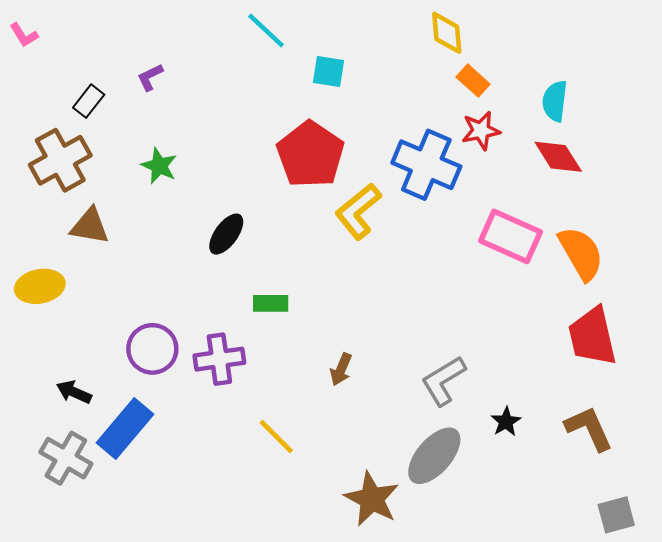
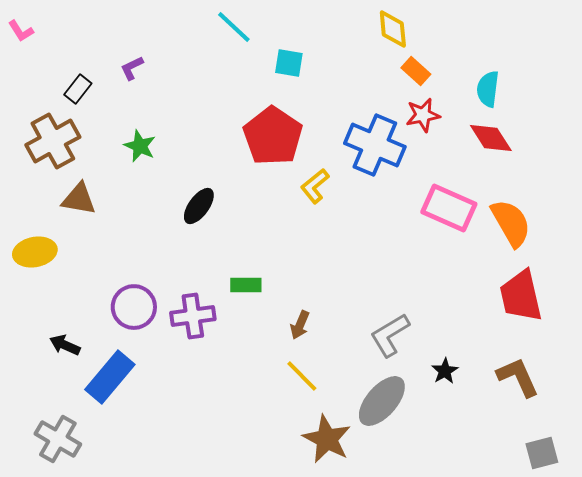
yellow L-shape: (358, 211) -> (315, 186), size x0.7
green rectangle: (271, 303) -> (246, 285), moved
yellow line: (276, 436) -> (302, 376), moved
gray cross: (66, 458) -> (58, 439), moved

